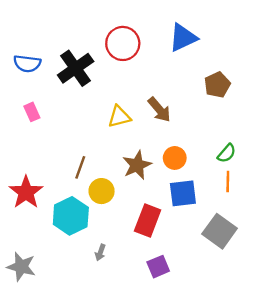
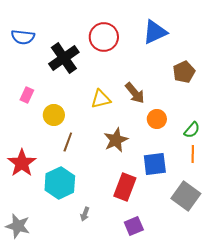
blue semicircle: (27, 64) -> (23, 37), moved
pink rectangle: (32, 112) -> (27, 95), turned 49
orange circle: (175, 158) -> (157, 119), moved
yellow circle: (102, 191) -> (54, 115), moved

